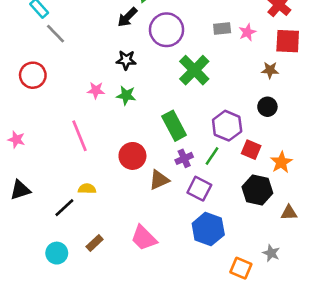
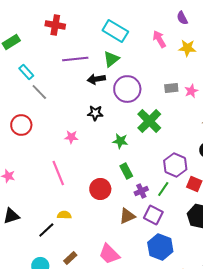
black arrow: (127, 17) -> (96, 79), turned 36
green star: (126, 95) -> (120, 141), moved
green rectangle: (174, 126) -> (126, 171), moved, size x0.7
brown triangle: (159, 180) -> (127, 216), moved

